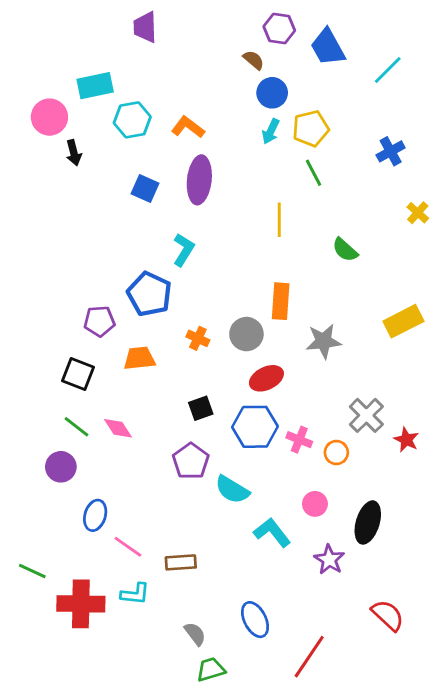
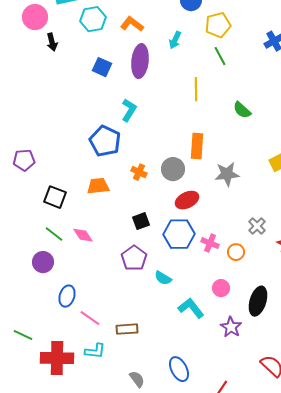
cyan arrow: (271, 131) -> (175, 40), moved
purple pentagon: (99, 321) -> (24, 160), moved
gray cross: (366, 415) -> (257, 226), size x0.7
cyan semicircle: (232, 490) -> (163, 278), size x0.7

